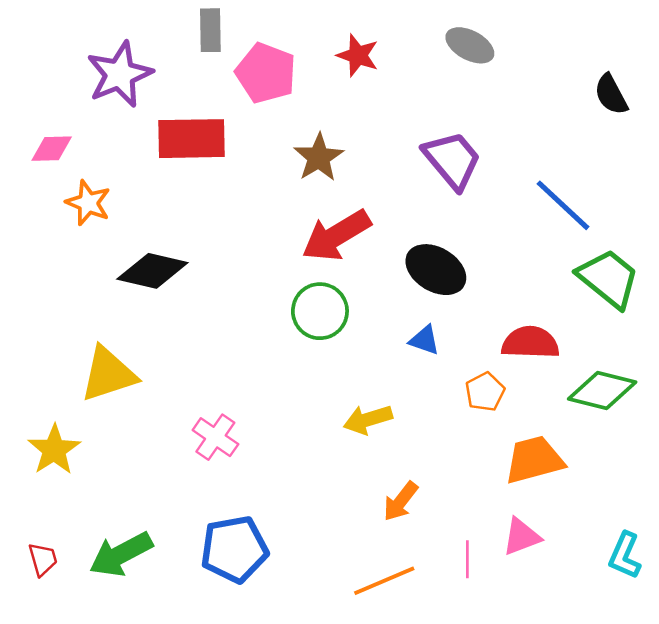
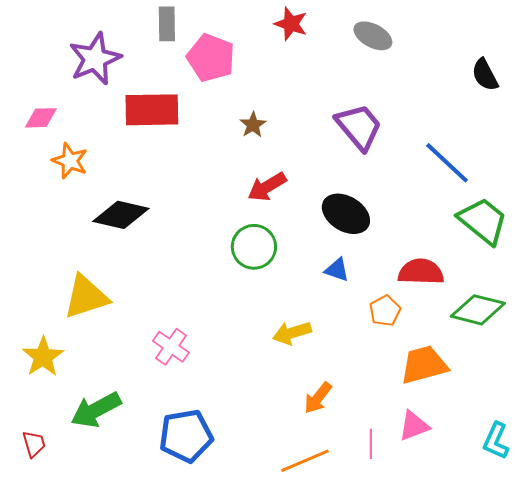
red star: (358, 55) -> (291, 24), moved
brown star: (319, 157) -> (253, 125), size x0.7
red arrow: (336, 236) -> (267, 187), size x0.7
green arrow: (121, 554) -> (96, 410), moved

